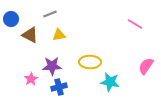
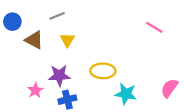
yellow triangle: (59, 35) -> (67, 40), turned -48
pink semicircle: (146, 66) -> (169, 88), moved

